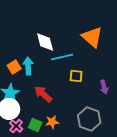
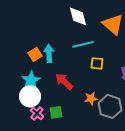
white diamond: (45, 42) -> (78, 16), moved
orange star: (52, 122) -> (91, 98), moved
green square: (35, 125) -> (56, 112), turned -32

